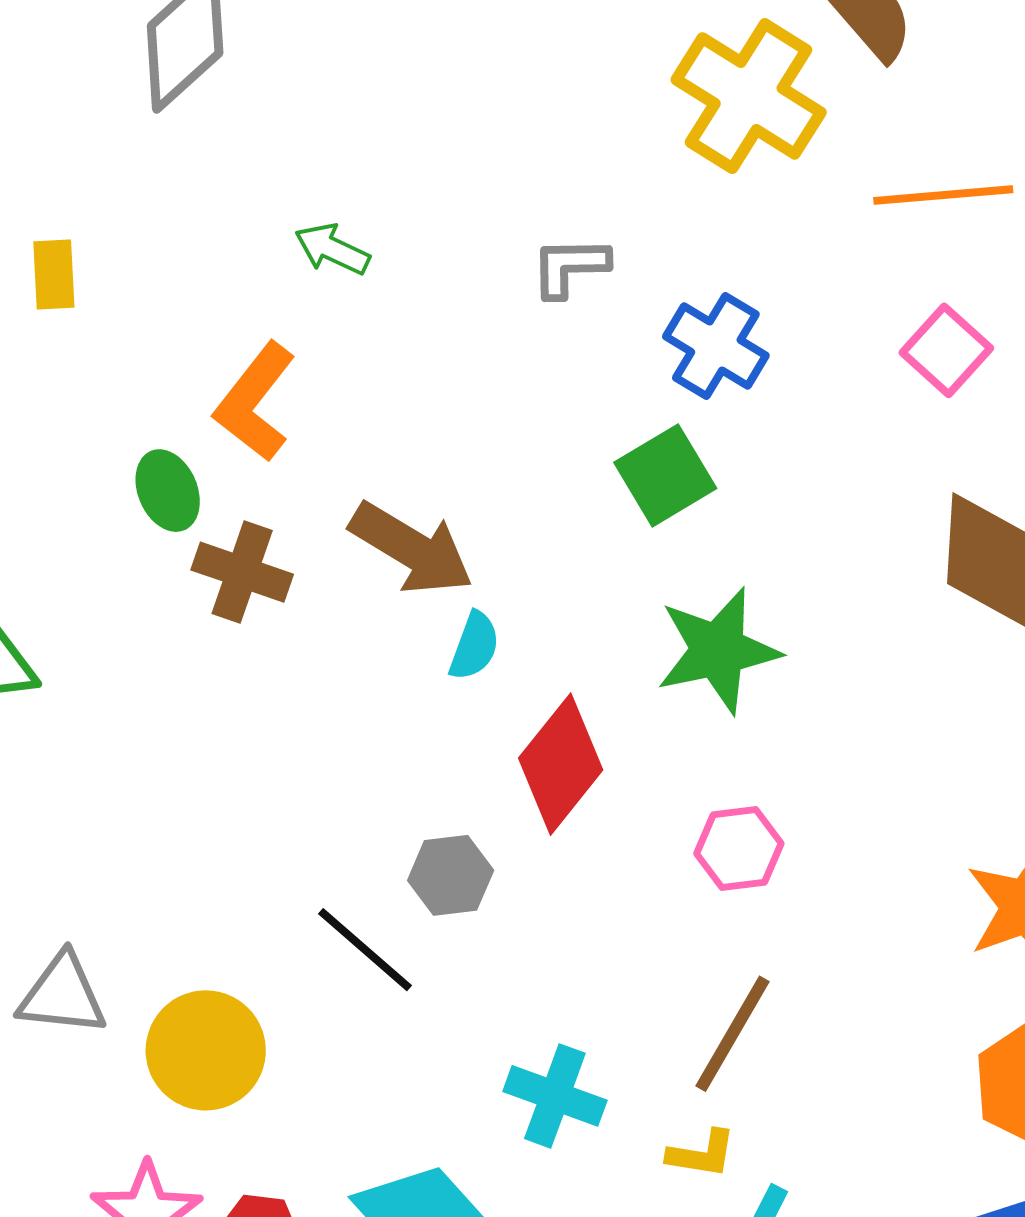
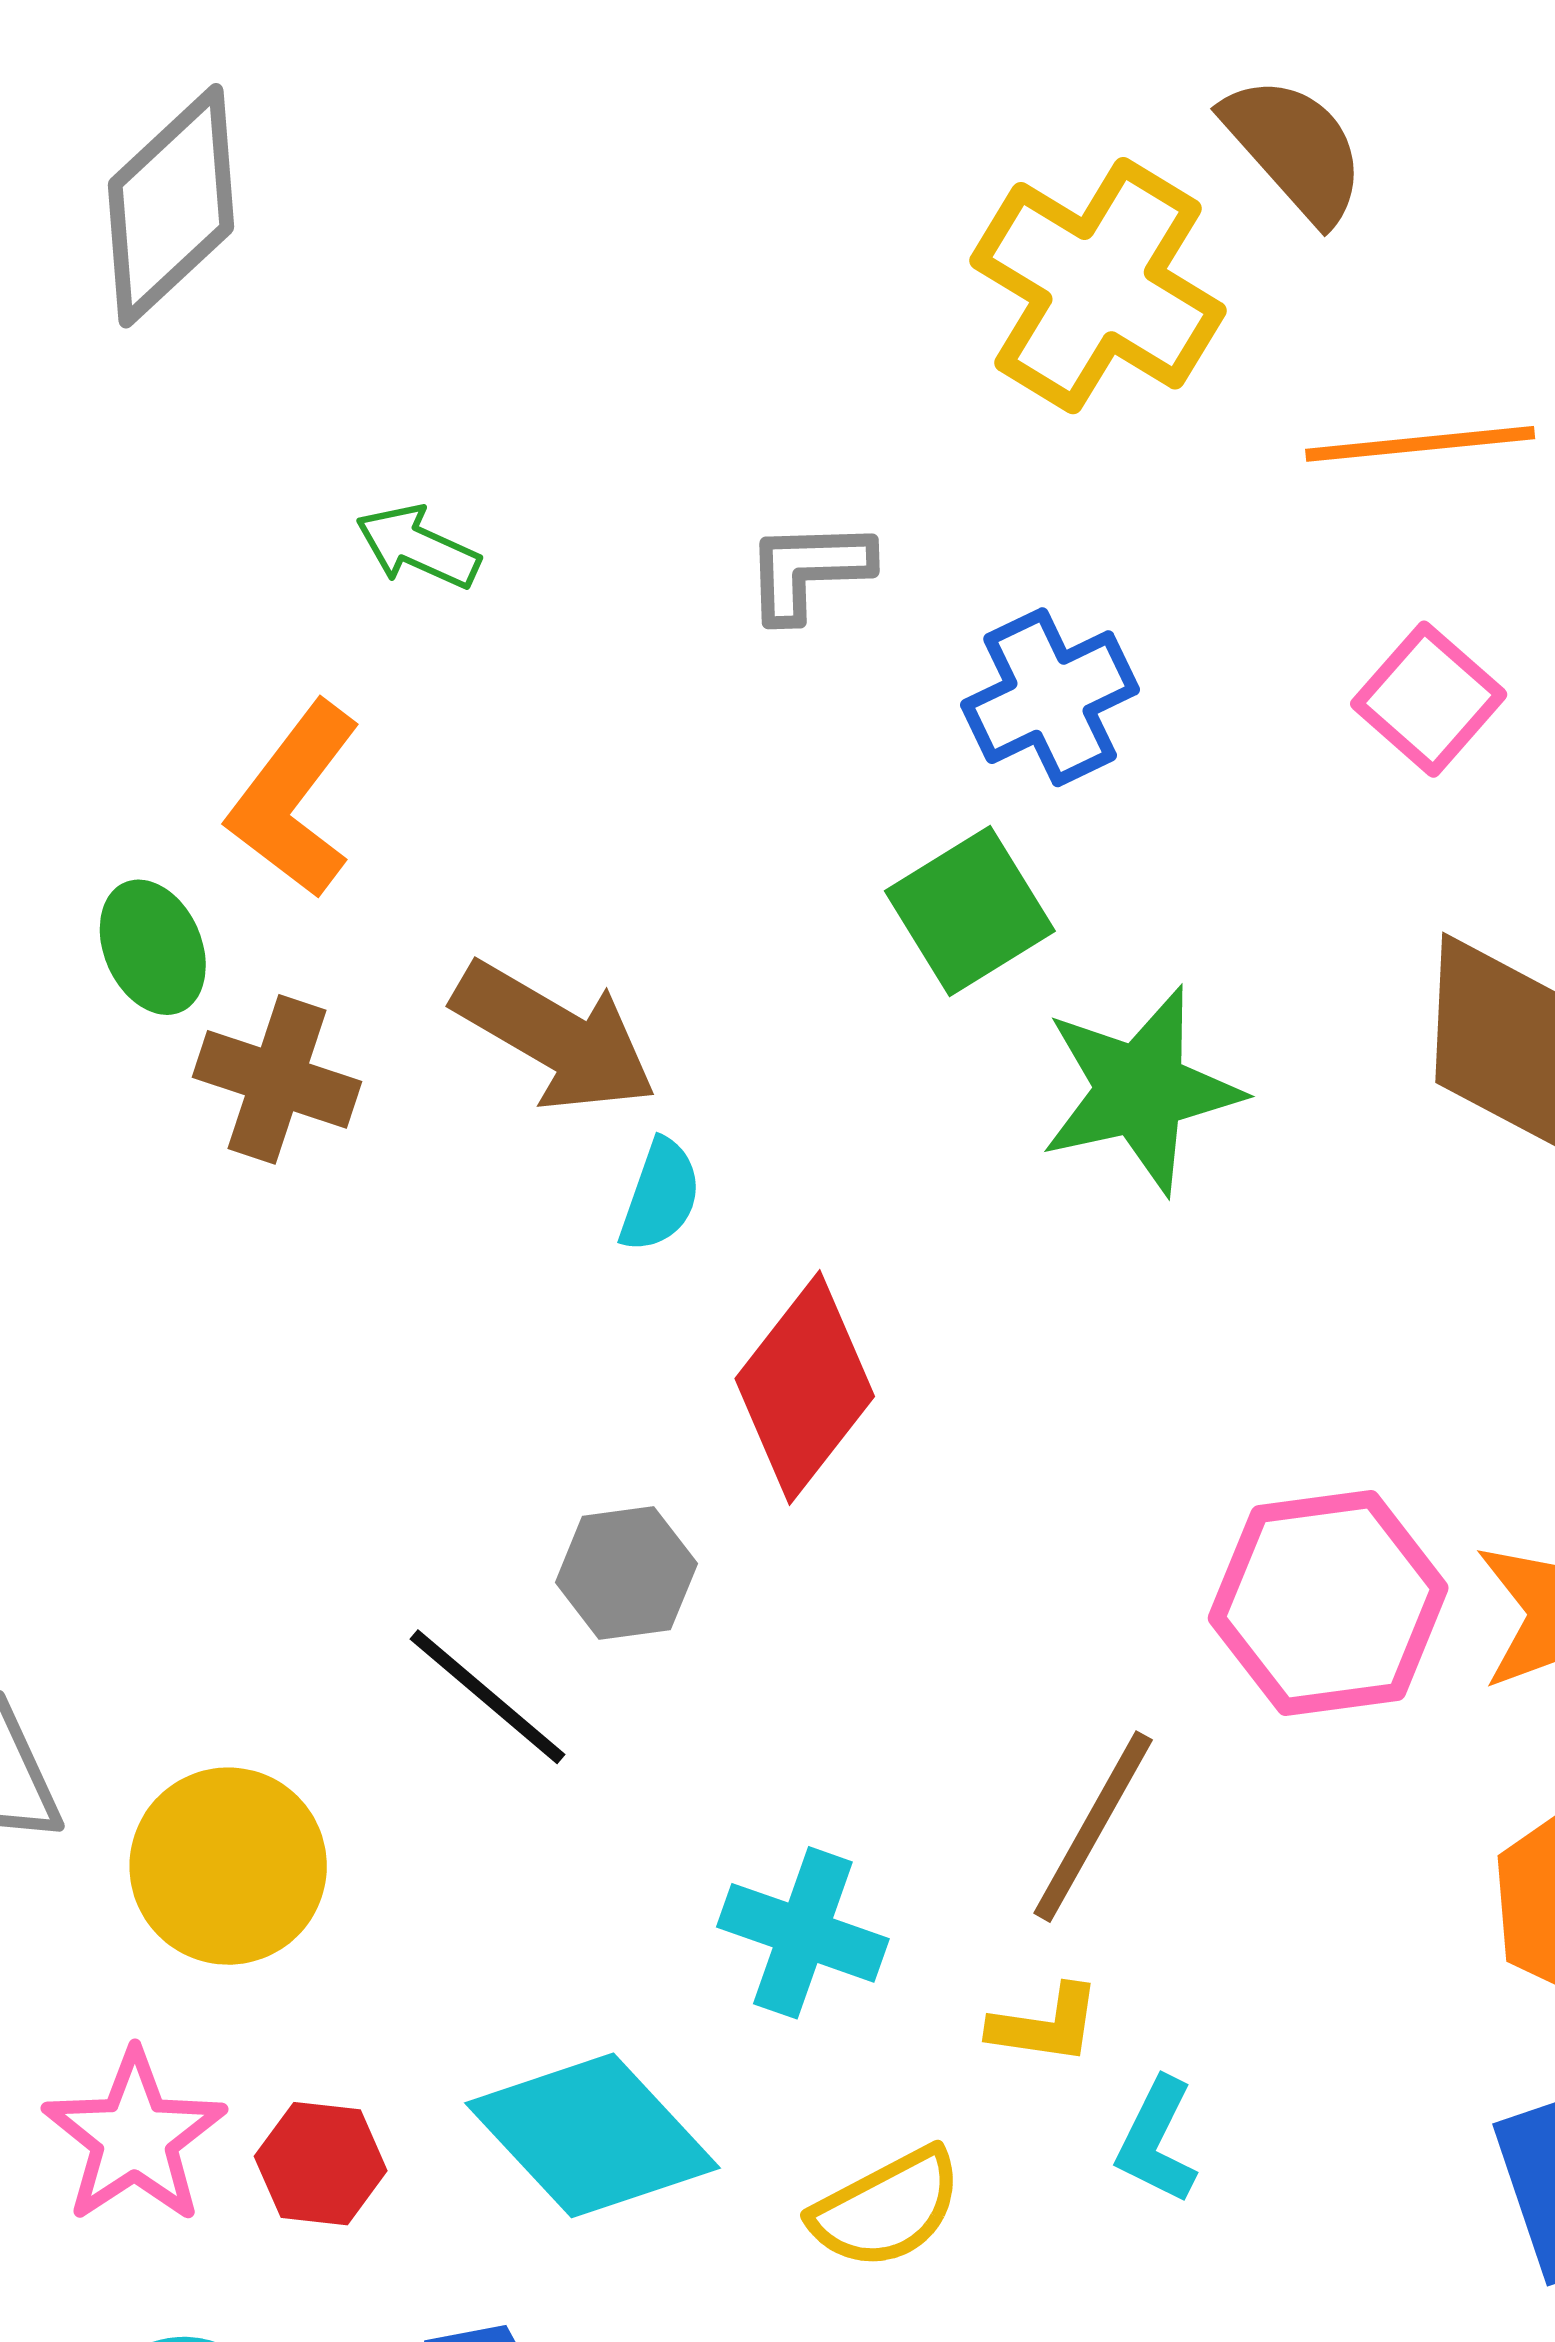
blue cross: (716, 346) -> (1050, 697), turned 34
green star: (718, 650) -> (1141, 1090), moved
pink hexagon: (739, 848) -> (1328, 1603), moved, size x1.6

